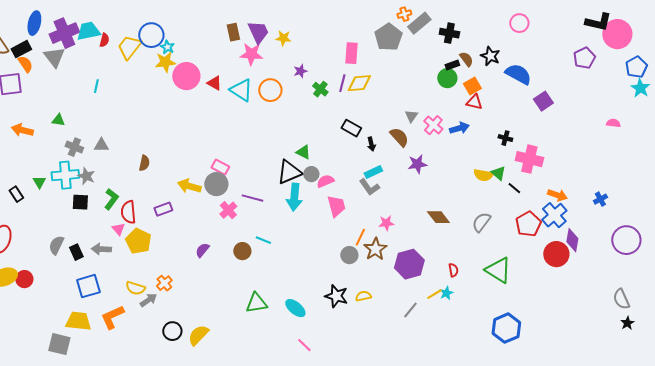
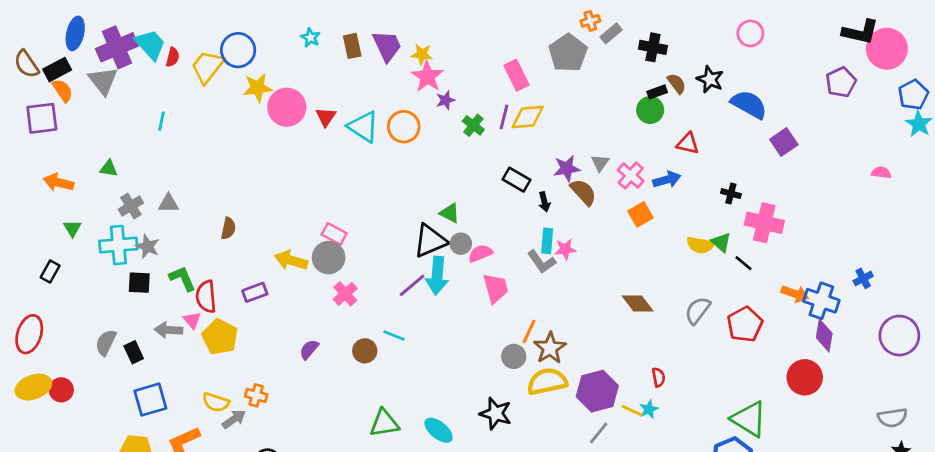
gray rectangle: (419, 23) -> (611, 33), size x0.7
cyan trapezoid: (88, 31) -> (150, 45), turned 60
cyan star: (167, 47) -> (310, 38), moved
pink rectangle: (351, 53) -> (517, 75), turned -30
pink star: (251, 54) -> (427, 77), moved, turned 30
red triangle: (214, 83) -> (326, 117), turned 35
orange square: (472, 86) -> (640, 214), moved
gray cross: (74, 147) -> (131, 206), turned 36
purple star: (417, 164) -> (567, 168), moved
cyan rectangle: (373, 172) -> (547, 241), turned -60
green triangle: (39, 182) -> (72, 228), moved
black rectangle: (16, 194) -> (50, 271), turned 63
orange arrow: (557, 195) -> (795, 294), moved
purple line: (252, 198) -> (412, 285), moved, turned -55
green L-shape: (111, 199) -> (182, 278), turned -60
blue cross: (554, 215) -> (821, 301), moved, turned -30
pink star: (386, 223) -> (565, 249), moved
red pentagon: (528, 224) -> (745, 324), moved
gray arrow: (101, 249) -> (168, 330), moved
red circle: (556, 254) -> (805, 377), moved
purple hexagon: (409, 264) -> (597, 391), moved
green triangle: (498, 270) -> (749, 419), moved
orange cross: (164, 283) -> (256, 395), turned -35
yellow line: (434, 294) -> (632, 411), turned 56
yellow semicircle: (363, 296) -> (547, 381), moved, size x1.8
gray semicircle: (621, 299) -> (892, 418), turned -75

